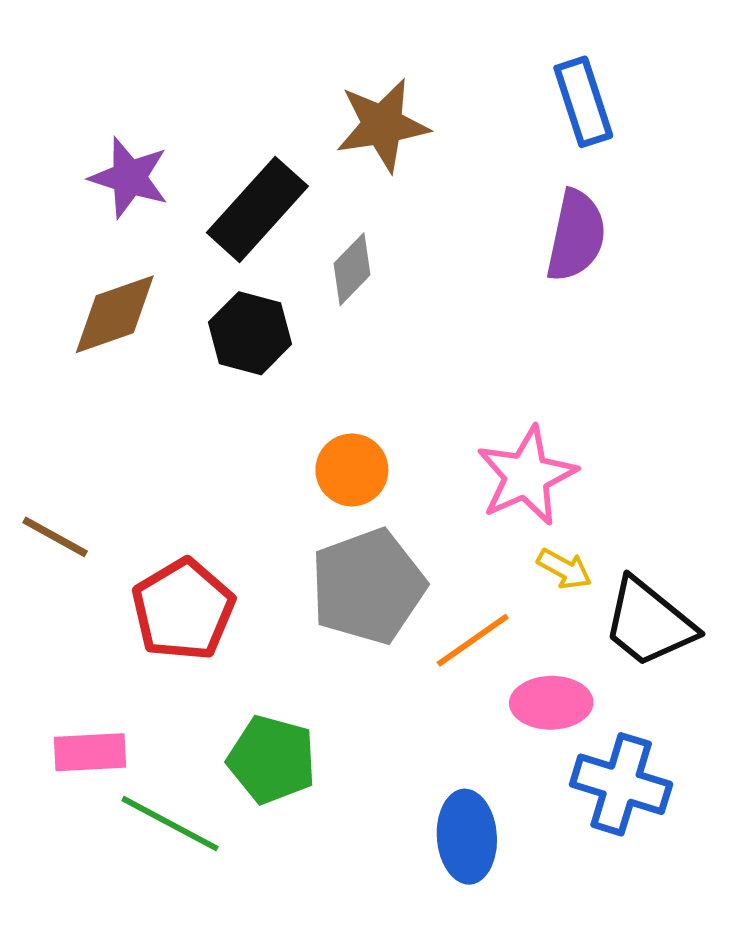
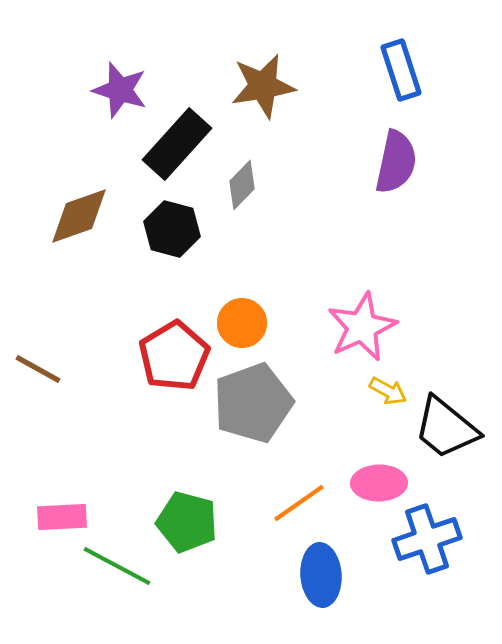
purple star: (129, 177) -> (120, 90), moved
red pentagon: (183, 610) -> (174, 356), moved
orange line: (473, 640) -> (299, 503), moved
blue cross: (621, 784) -> (427, 539), turned -36

